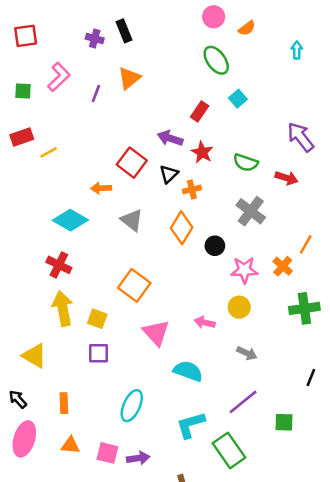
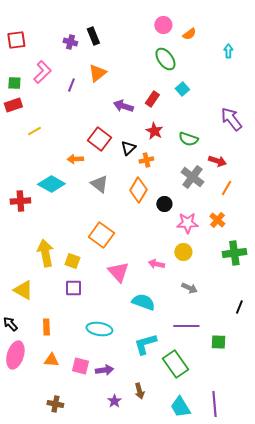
red rectangle: (22, 137) -> (13, 105), moved
purple arrow: (170, 138) -> (123, 106), moved
red arrow: (287, 178) -> (217, 161), moved
orange line: (306, 244) -> (226, 188), moved
red cross: (59, 265) -> (20, 201), moved, turned -30
purple line: (243, 402) -> (186, 326), turned 40
cyan ellipse: (132, 406) -> (99, 329), turned 75

